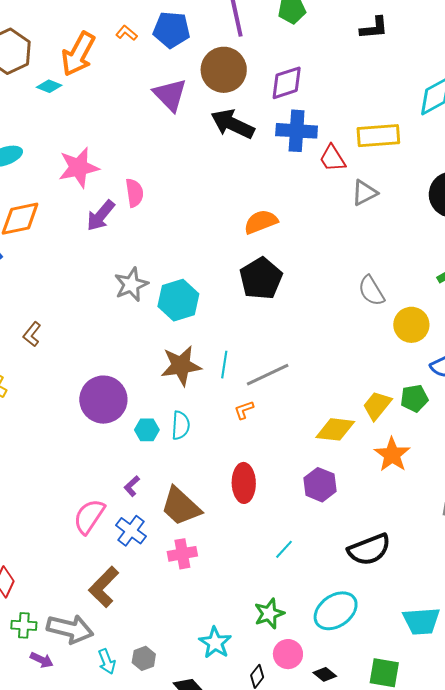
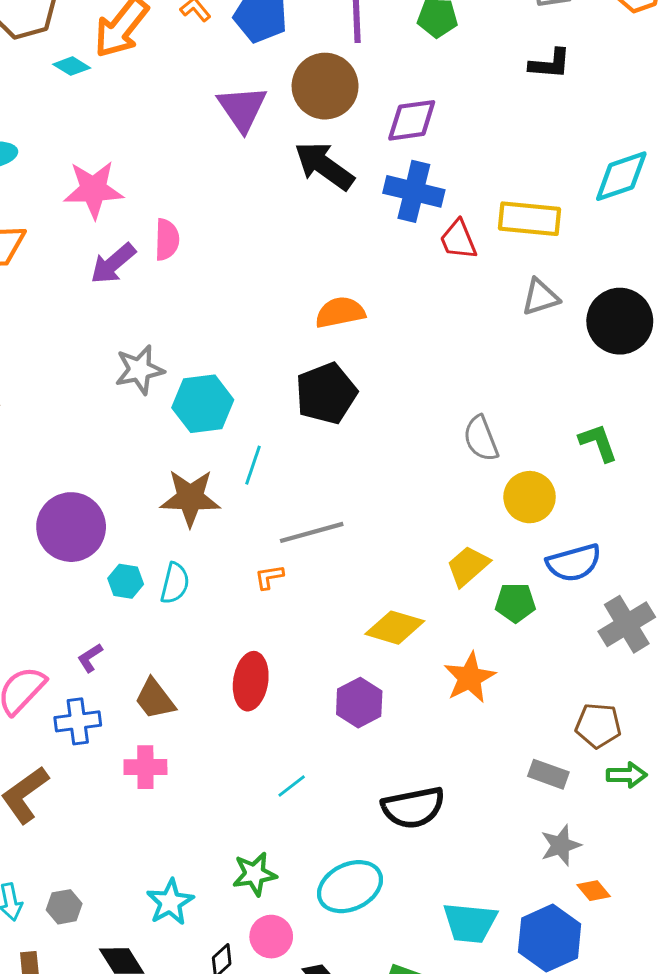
gray triangle: (364, 193) -> (540, 297), moved
cyan line: (224, 365) -> (253, 465), moved
yellow trapezoid: (377, 405) -> (468, 566), moved
brown trapezoid: (181, 506) -> (155, 699), size x0.7
blue cross: (131, 531) -> (78, 721), turned 36

